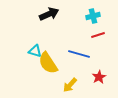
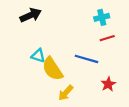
black arrow: (49, 14) -> (31, 15), moved
yellow arrow: (70, 85) -> (66, 93), moved

